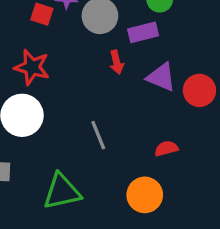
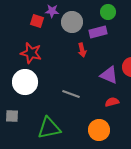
purple triangle: (161, 77) -> (109, 75), moved
gray line: (98, 135) -> (71, 94), turned -48

